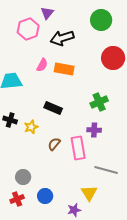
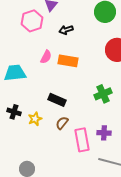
black arrow: (62, 38) -> (66, 30), size x0.6
purple cross: (94, 130) -> (104, 133), moved
brown semicircle: (54, 144) -> (62, 123), moved

